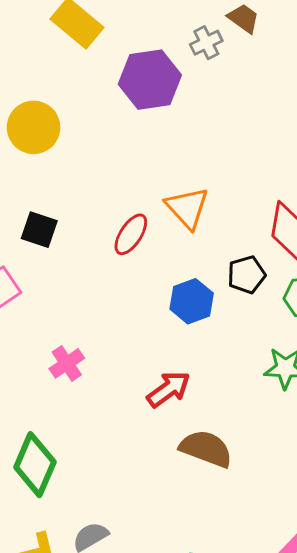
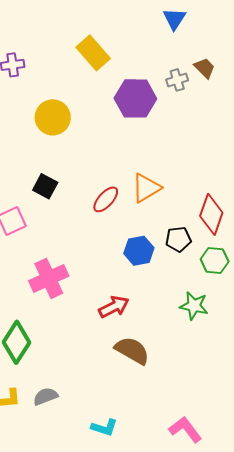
orange triangle: (187, 208) -> (146, 188), turned 32
pink cross: (67, 363) -> (49, 278), size x1.6

